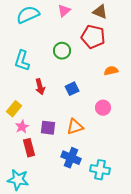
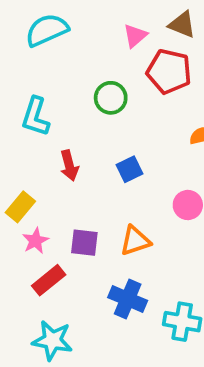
pink triangle: (64, 11) -> (135, 36), moved
red rectangle: (29, 148) -> (49, 280), turned 66
cyan star: (18, 180) -> (52, 340), moved

